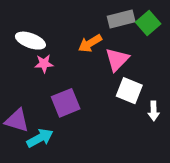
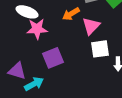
pink star: (44, 64) -> (37, 29), size x1.5
white square: (129, 91) -> (100, 49), turned -30

